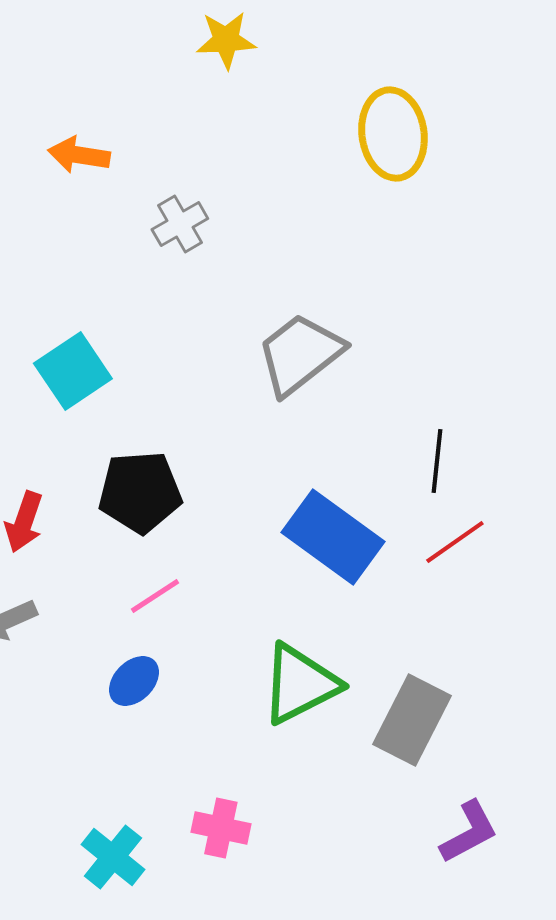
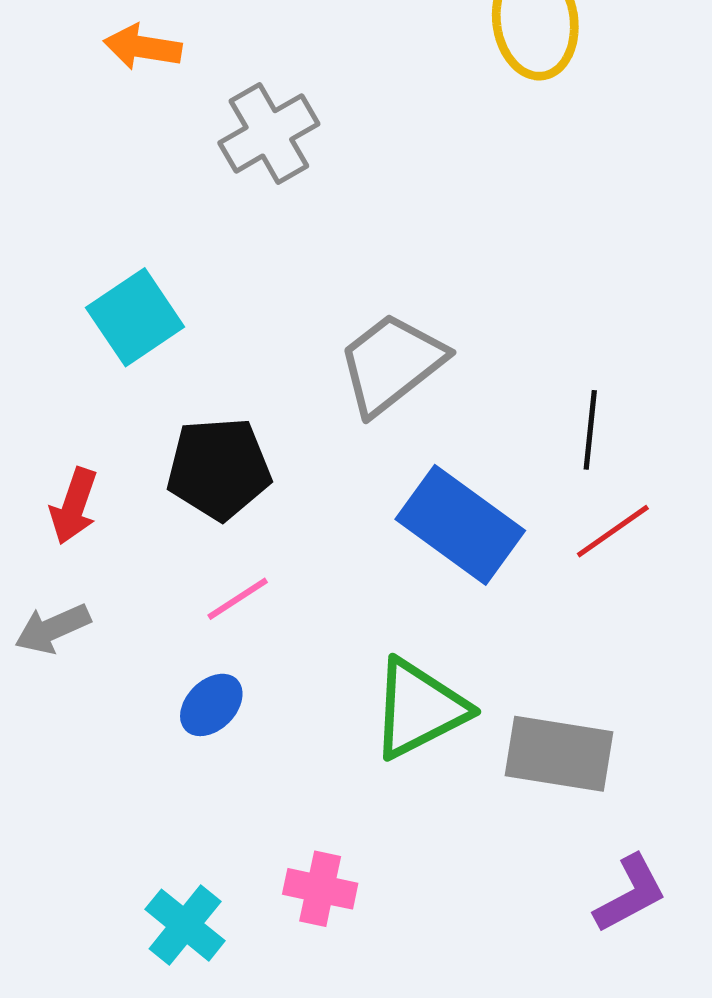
gray cross: (180, 224) -> (269, 133), size x1.4
gray trapezoid: (300, 354) -> (391, 364), moved
gray rectangle: (412, 720) -> (559, 754), turned 72

